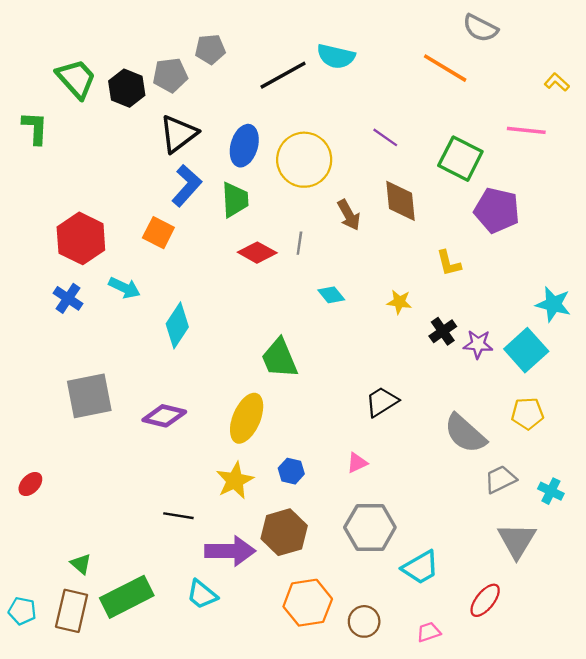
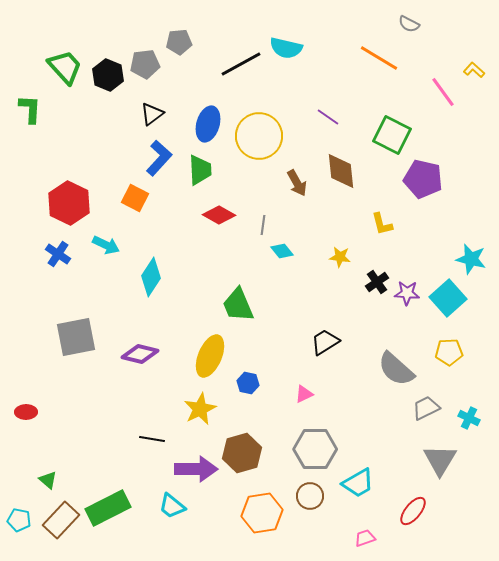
gray semicircle: (480, 28) -> (409, 24), size x0.7
pink line: (526, 130) -> (443, 92), moved, turned 48
black triangle: (178, 134) -> (152, 114), size x0.7
gray line: (299, 243) -> (263, 225), moved
blue hexagon: (291, 471) -> (248, 383), moved
red ellipse: (30, 484) -> (26, 412), turned 45
green triangle: (81, 564) -> (48, 480), moved
brown rectangle: (72, 611) -> (61, 520), turned 30
brown circle: (364, 621) -> (310, 496), moved

